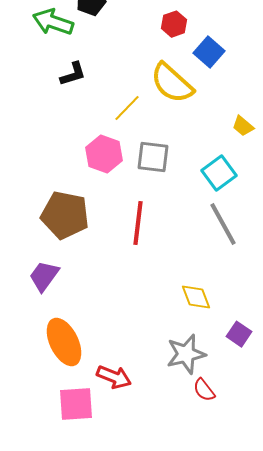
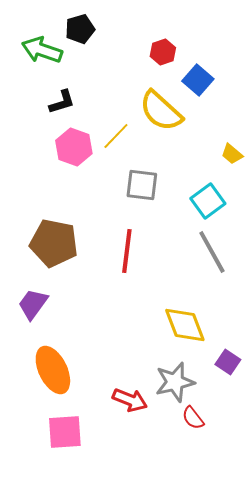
pink hexagon: (104, 154) -> (74, 147), moved
yellow diamond: (196, 297) -> (185, 325), size x1.4
red arrow: (114, 377) -> (130, 400), moved

